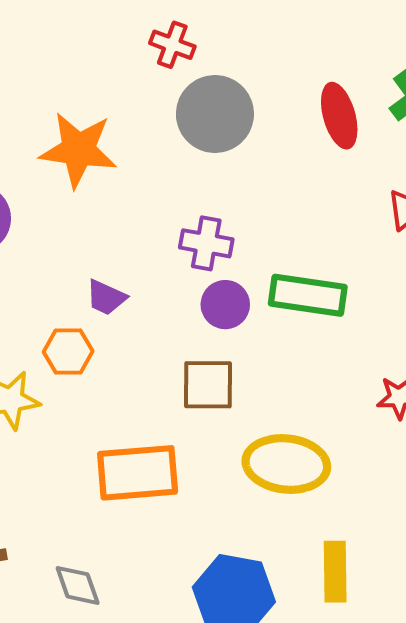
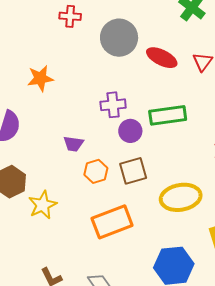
gray circle: (215, 114) -> (119, 38), moved
red ellipse: (339, 116) -> (162, 58), moved, turned -32
orange star: (78, 150) -> (40, 78), size x0.7
orange hexagon: (68, 351) -> (96, 171), moved

